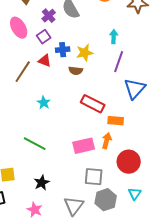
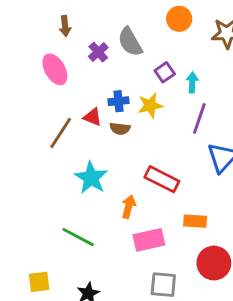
purple square: (44, 37) -> (165, 72), moved
brown semicircle: (76, 71) -> (120, 129), moved
cyan star: (44, 103) -> (91, 178), size x1.6
orange rectangle: (116, 121) -> (195, 221), moved
orange arrow: (107, 141) -> (129, 207), moved

